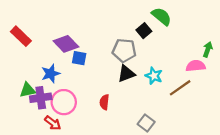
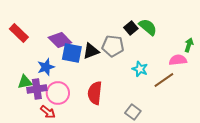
green semicircle: (162, 16) -> (148, 27), moved
blue square: (79, 58) -> (72, 53), size x1.5
black triangle: (126, 74) -> (91, 51), moved
red semicircle: (104, 102) -> (95, 93), size x1.6

